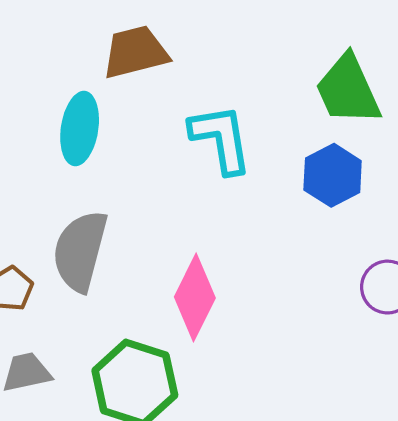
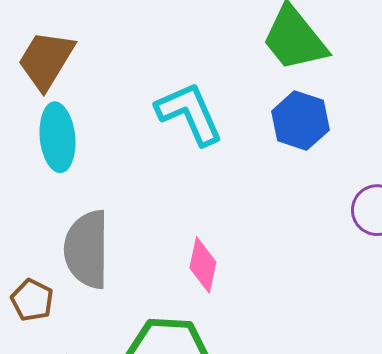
brown trapezoid: (135, 52) -> (46, 60), moved, turned -30
pink diamond: (195, 297) -> (203, 265), size x0.7

